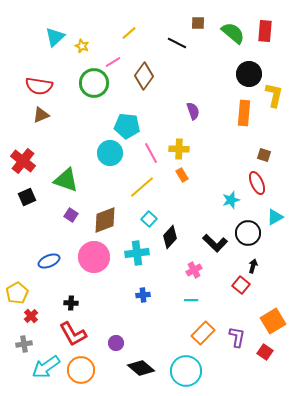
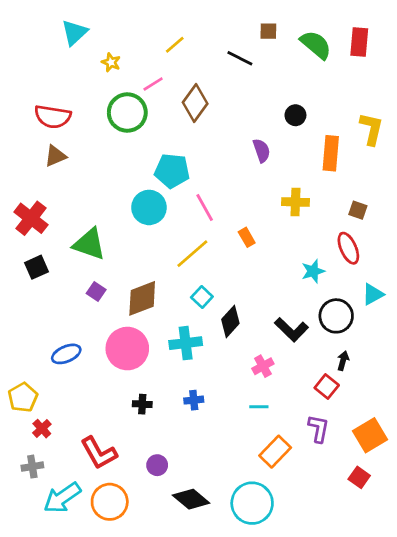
cyan triangle: (55, 37) -> (74, 33), moved
black circle: (249, 74) -> (295, 115), moved, size x0.6
yellow cross: (179, 149) -> (295, 202), moved
black cross: (71, 303) -> (142, 404), moved
purple L-shape: (237, 337) -> (319, 429), moved

